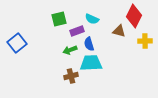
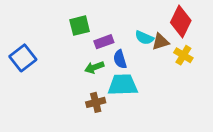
cyan semicircle: (92, 19) -> (144, 38), moved
brown triangle: (119, 31) -> (160, 42), turned -32
yellow cross: (145, 41) -> (183, 55), moved, turned 32

